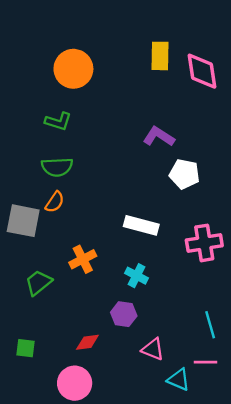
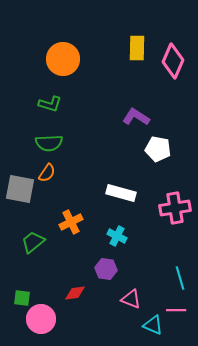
pink diamond: (202, 71) -> (173, 61), turned 32
pink circle: (75, 383) -> (41, 319), moved

